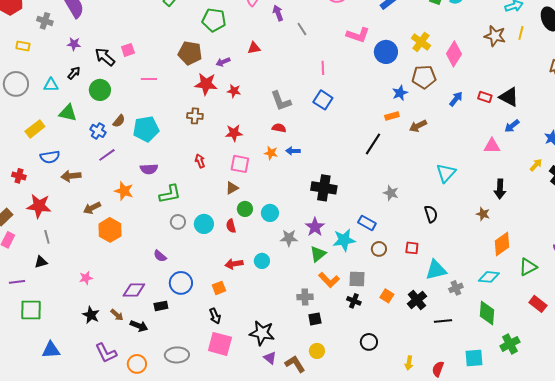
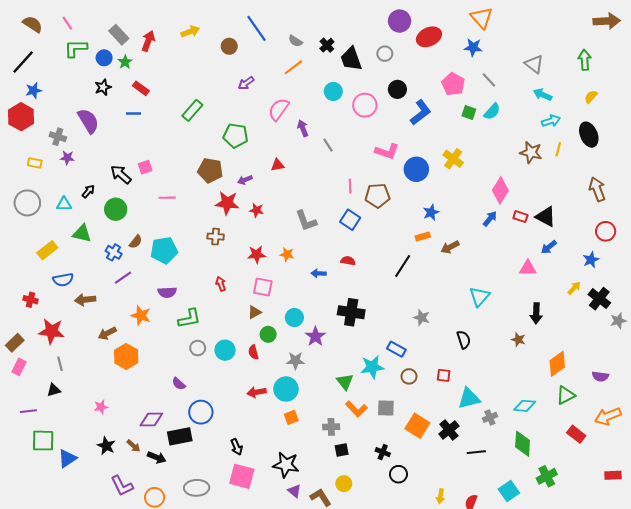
purple star: (74, 44) -> (67, 158), moved
pink diamond: (454, 54) -> (500, 190), moved
brown pentagon: (424, 77) -> (377, 196), moved
red semicircle: (279, 128) -> (348, 261), moved
orange star: (271, 153) -> (287, 254), moved
cyan circle: (270, 213) -> (294, 318), moved
purple star: (315, 227) -> (315, 336), moved
gray star: (289, 238) -> (295, 361), moved
orange diamond: (502, 244) -> (557, 364), moved
green triangle: (318, 254) -> (345, 382), turned -30
cyan circle: (262, 261) -> (286, 389), size x1.5
orange square: (219, 288) -> (291, 417), moved
orange square: (387, 296) -> (417, 426), size x1.6
black cross: (354, 301) -> (383, 452), moved
black rectangle: (161, 306) -> (180, 436), size x1.6
blue triangle: (51, 350) -> (67, 458), moved, turned -30
cyan square: (474, 358) -> (509, 491), turned -30

